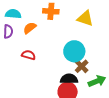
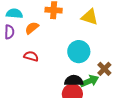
brown cross: (82, 66) -> (104, 69), moved
green arrow: (97, 81) -> (89, 81), moved

